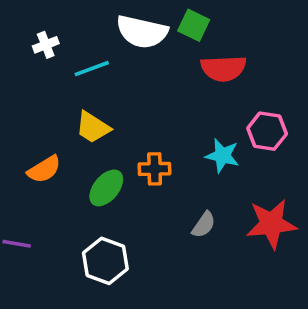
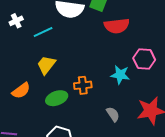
yellow trapezoid: (93, 127) -> (46, 65), turned 100
green ellipse: (106, 188) -> (57, 98), turned 35
gray semicircle: (204, 225) -> (113, 114), turned -63

